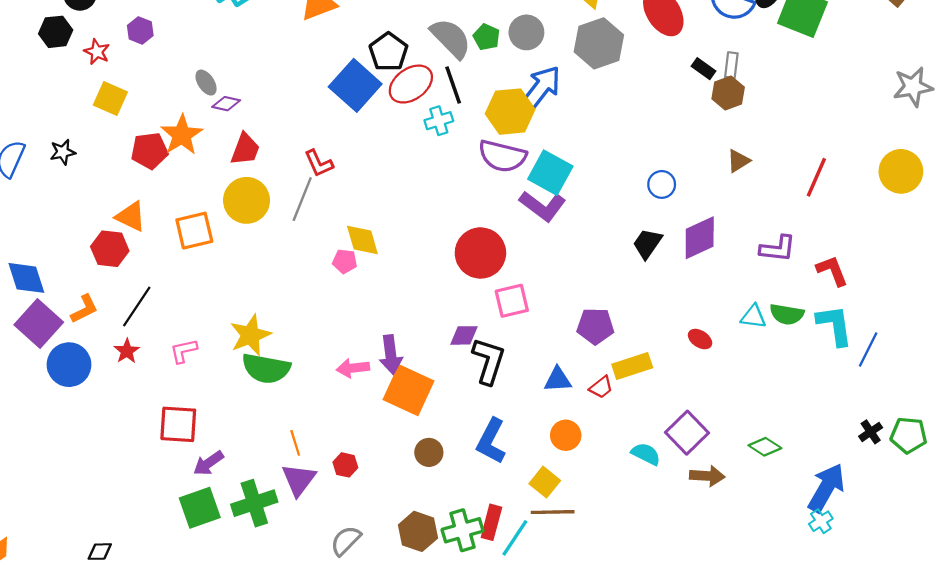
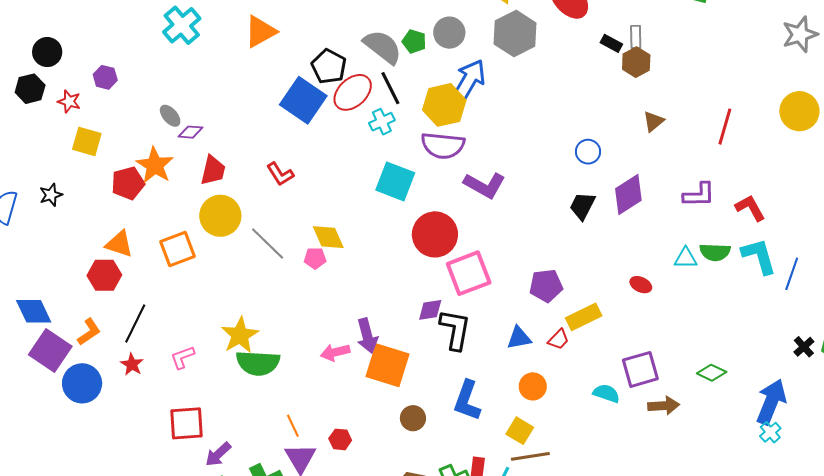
cyan square: (550, 173) -> (395, 181), moved
gray line: (302, 199) -> (268, 244), moved, turned -60
pink square: (512, 301) -> (469, 273), size x1.4
purple square: (687, 433) -> (640, 369), turned 36

